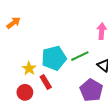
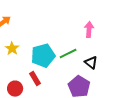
yellow star: (29, 68) -> (12, 49), moved

